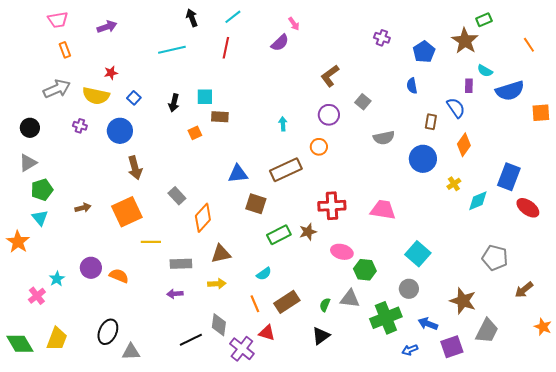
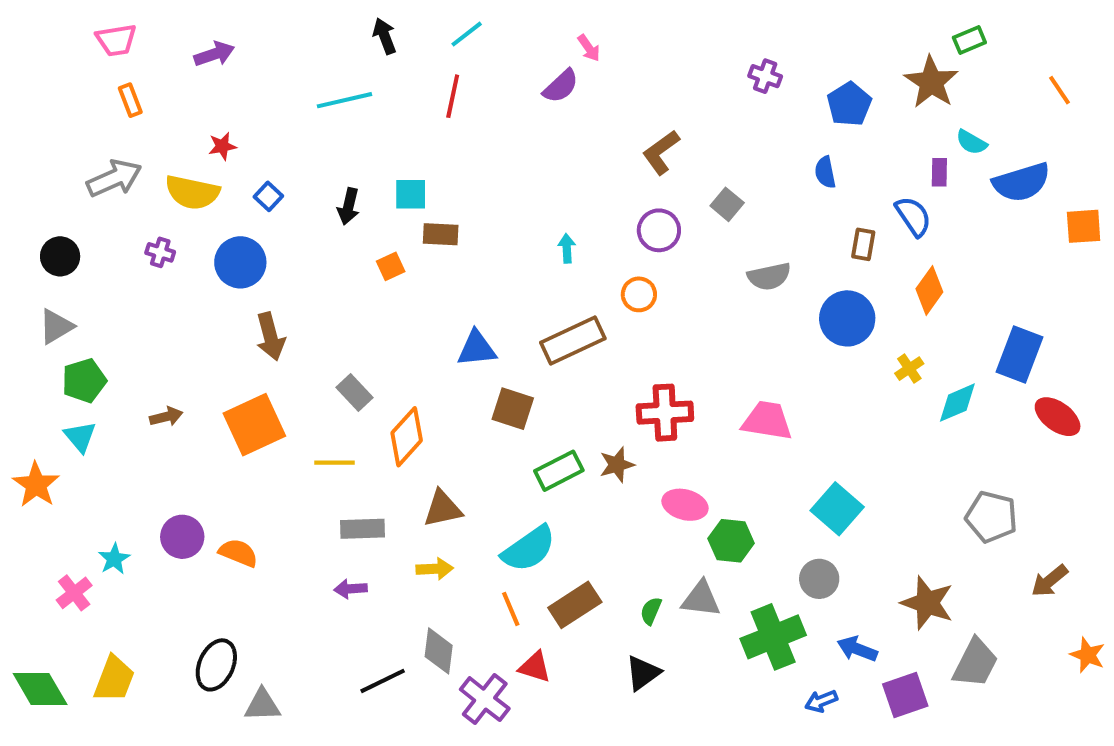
yellow line: (151, 242) -> (334, 463), moved
cyan semicircle: (264, 274) -> (529, 549), size x1.8

